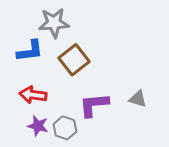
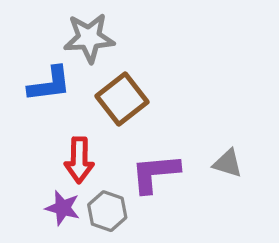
red arrow: (33, 95) -> (79, 160), moved, turned -96

